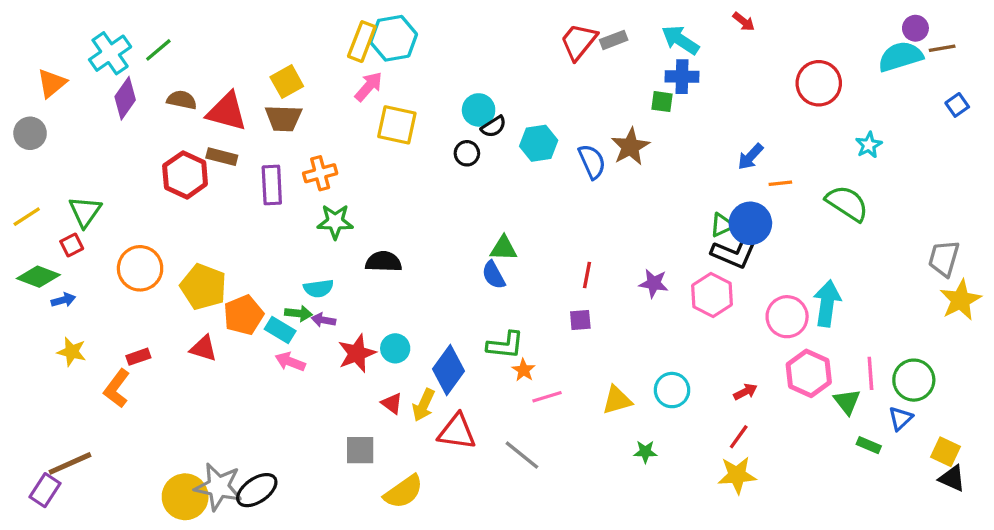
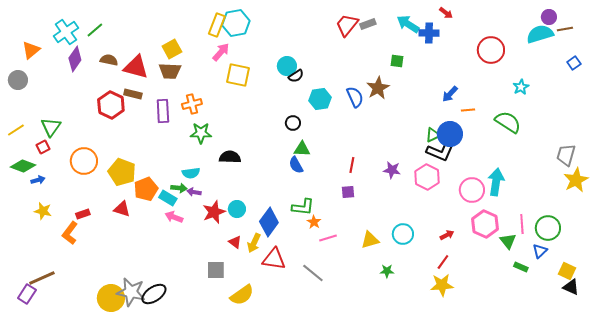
blue cross: (682, 77) -> (429, 33), moved
cyan hexagon: (539, 143) -> (320, 99), moved
black circle: (467, 153) -> (293, 123), moved

